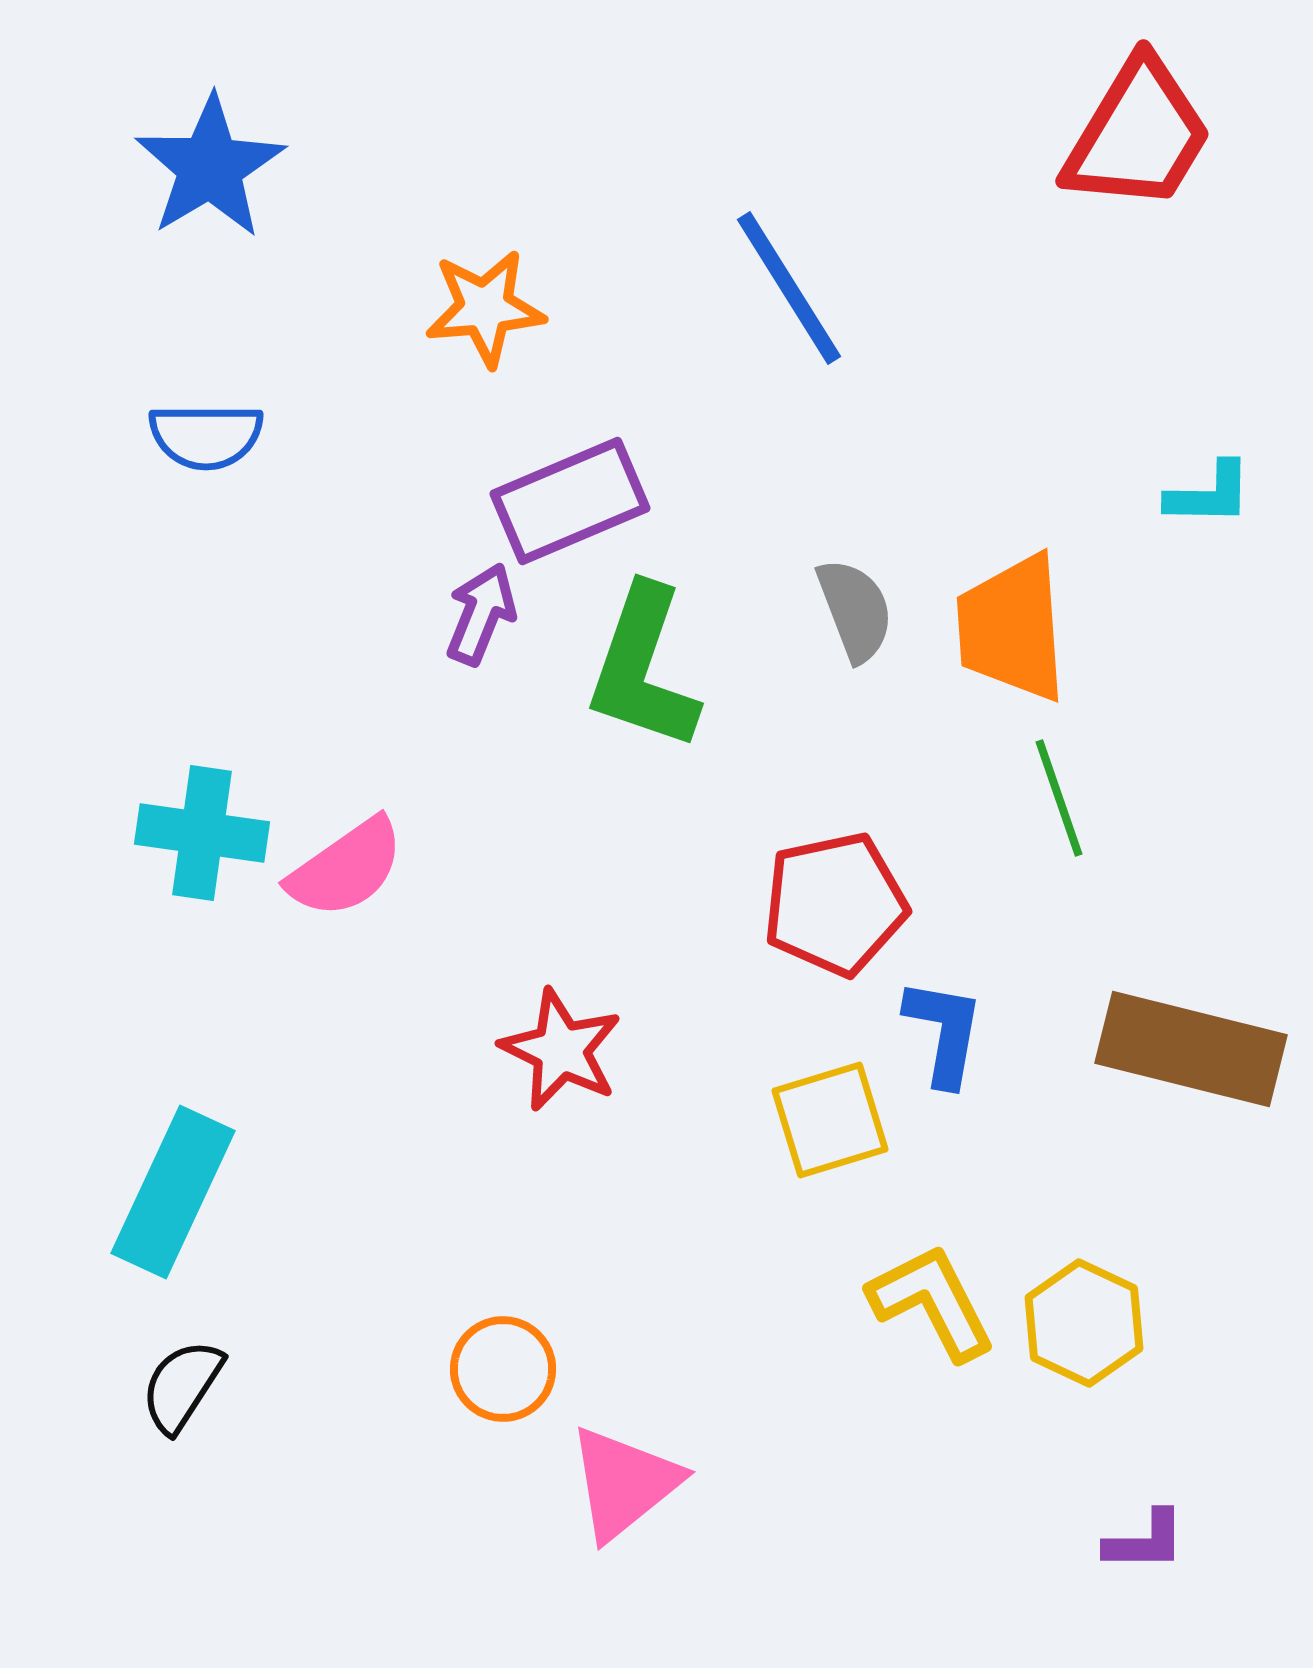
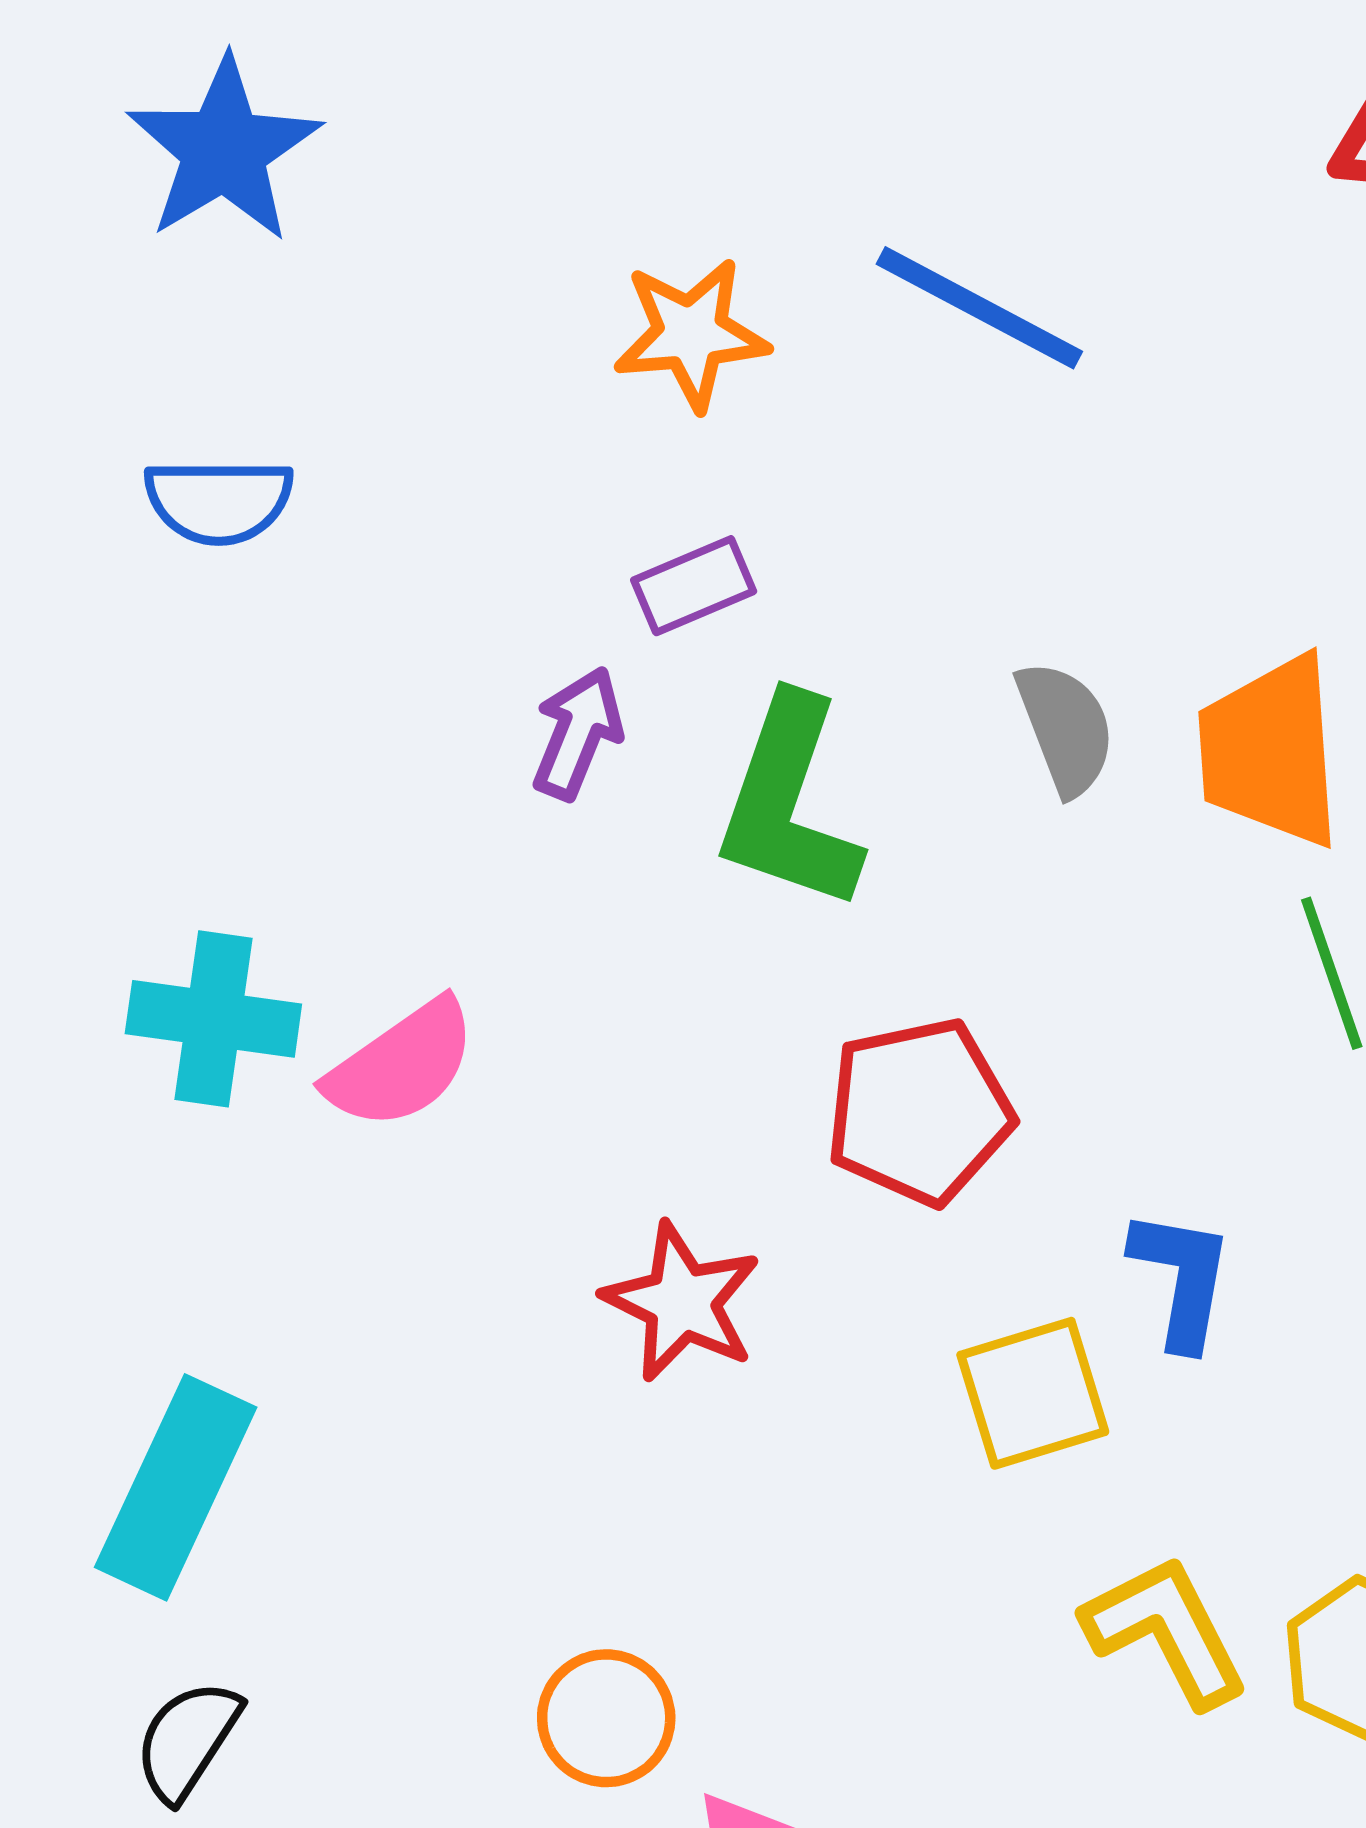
blue line: (789, 288) -> (979, 308), turned -30
orange star: (485, 308) -> (691, 334), moved
purple rectangle: (570, 501) -> (694, 586), size x0.6
red pentagon: (835, 904) -> (919, 1112), moved

